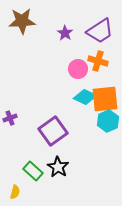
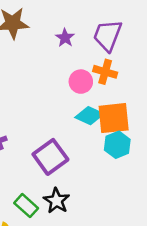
purple trapezoid: (100, 31) -> (108, 35), turned 144

